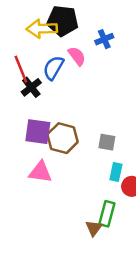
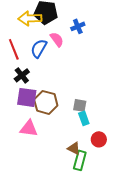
black cross: (31, 87) -> (22, 75), moved
cyan rectangle: (116, 172) -> (84, 118), moved, turned -32
brown triangle: (94, 228) -> (74, 148), moved, turned -40

